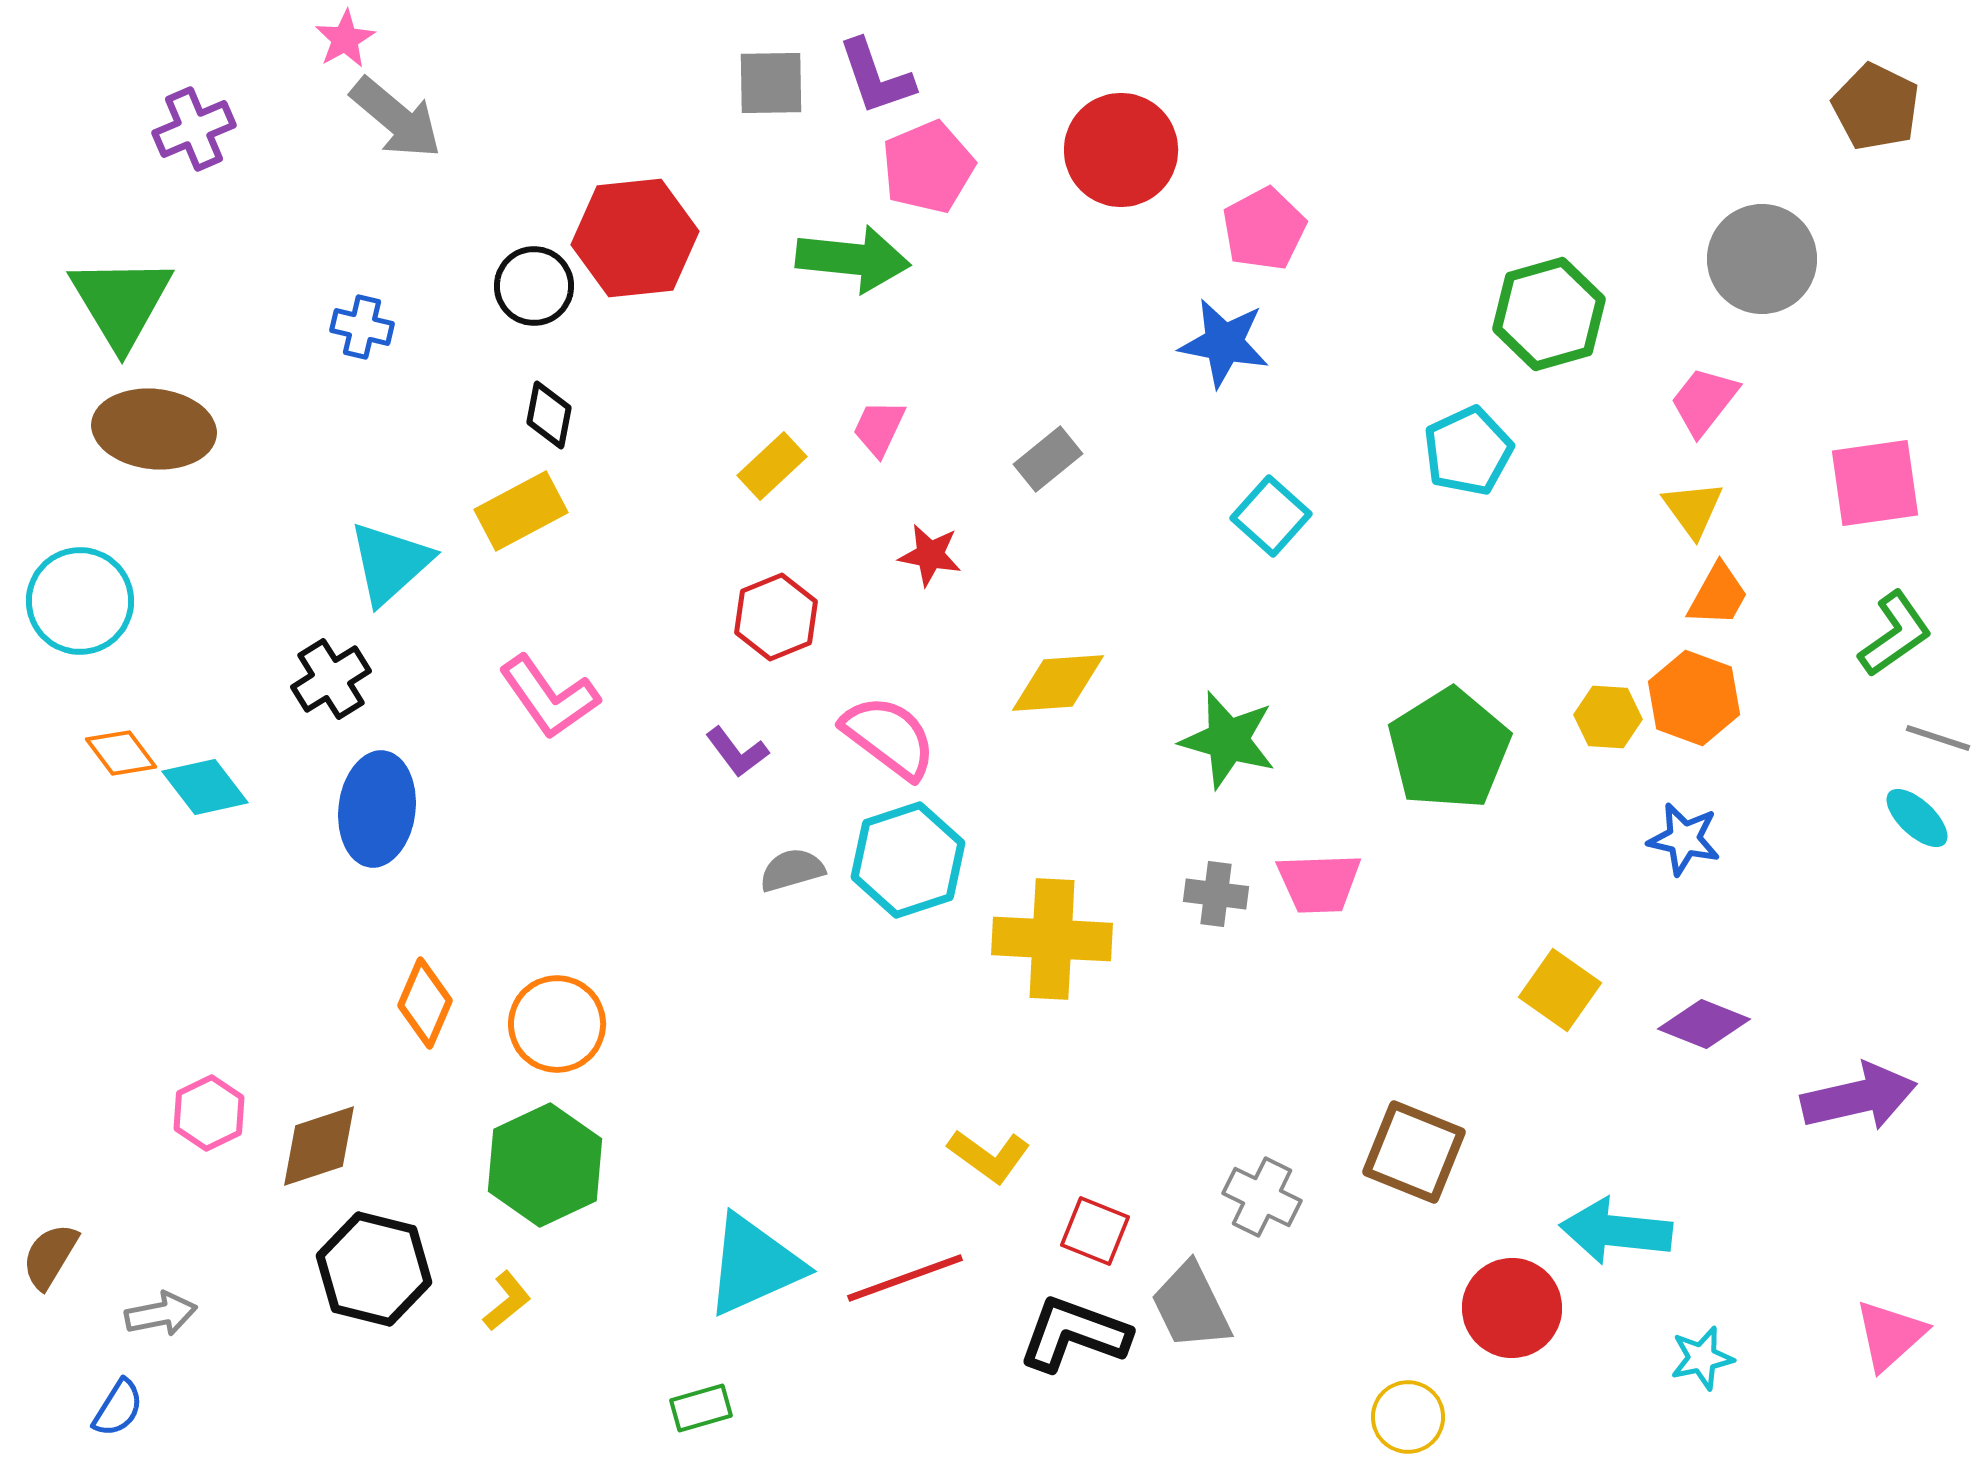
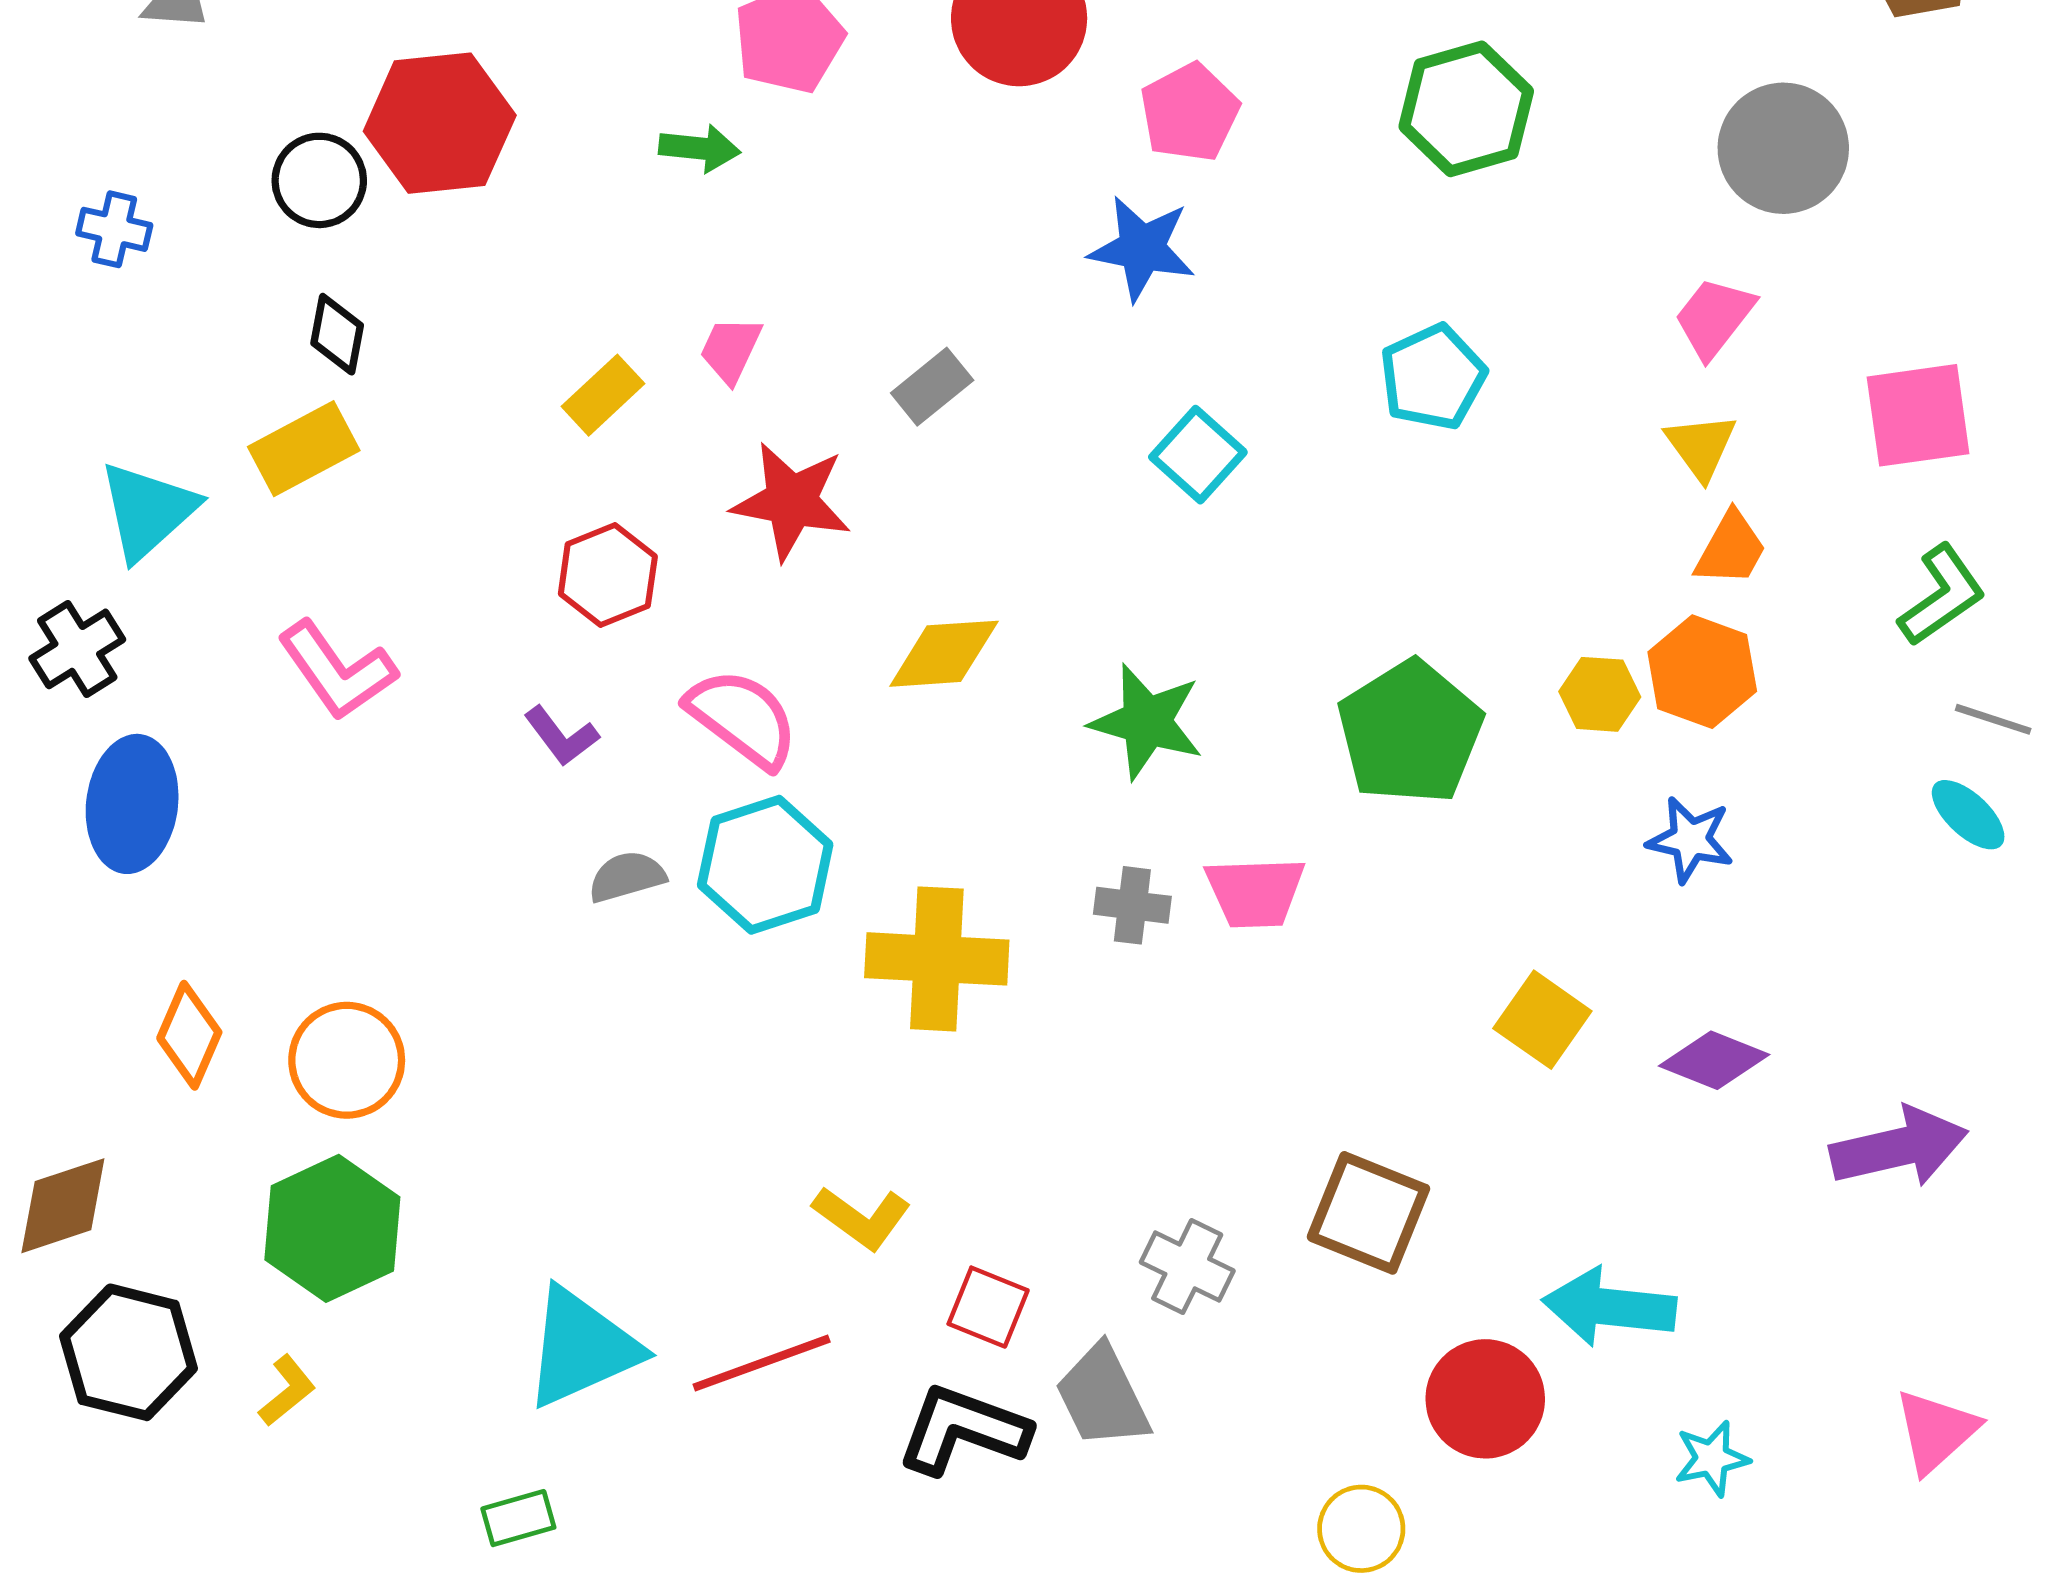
green arrow: (853, 259) -> (700, 148), size x0.6
green hexagon: (1549, 314) -> (1466, 109), moved
red star: (930, 555) -> (791, 501), size x1.6

